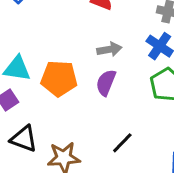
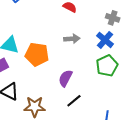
purple semicircle: (106, 83) -> (65, 78), moved

